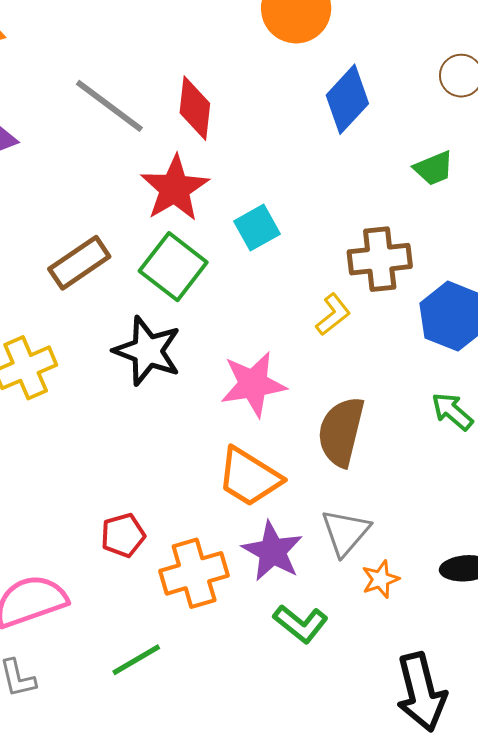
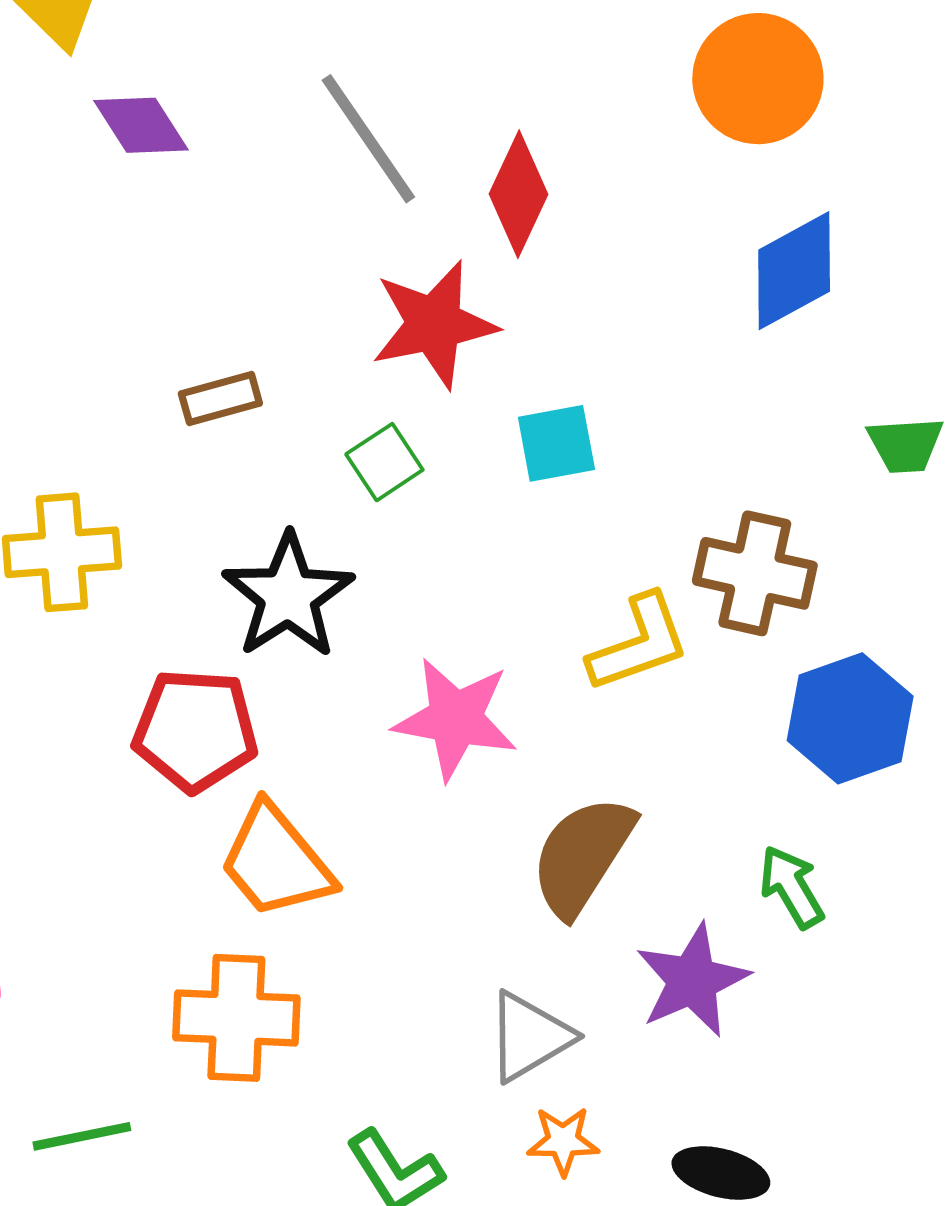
brown rectangle: (79, 263) -> (220, 399), size x0.7
green square: (173, 267) -> (384, 462), size x0.6
yellow L-shape: (333, 314) -> (639, 643), size x1.4
orange trapezoid: (249, 477) -> (276, 861), moved
red pentagon: (123, 535) -> (195, 730), moved, size x1.5
purple star: (273, 551) -> (692, 980), moved

